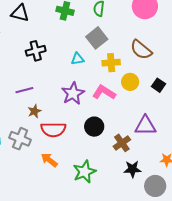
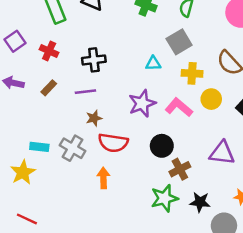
black cross: (36, 51) -> (94, 60), moved
brown cross: (122, 143) -> (180, 169), moved
orange arrow: (49, 160) -> (103, 178), turned 42
green star: (84, 172) -> (164, 198), moved

